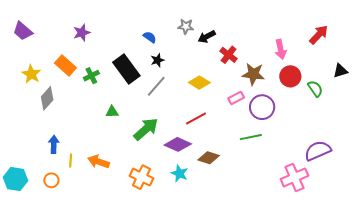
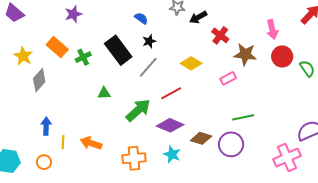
purple circle: (262, 107) -> (231, 144), moved
red line: (196, 119) -> (171, 93), moved
orange cross: (141, 177) -> (134, 158), turned -30

